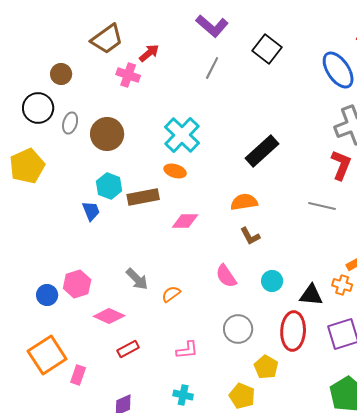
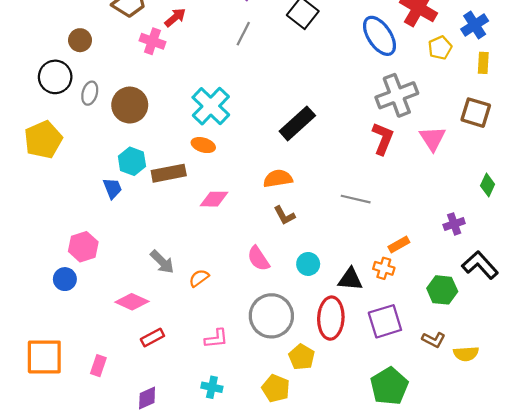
gray line: (322, 206) -> (356, 199), moved
pink hexagon: (77, 284) -> (83, 247), moved
gray circle: (238, 329) -> (271, 316), size x1.4
orange square: (47, 355) -> (44, 357), moved, turned 33

